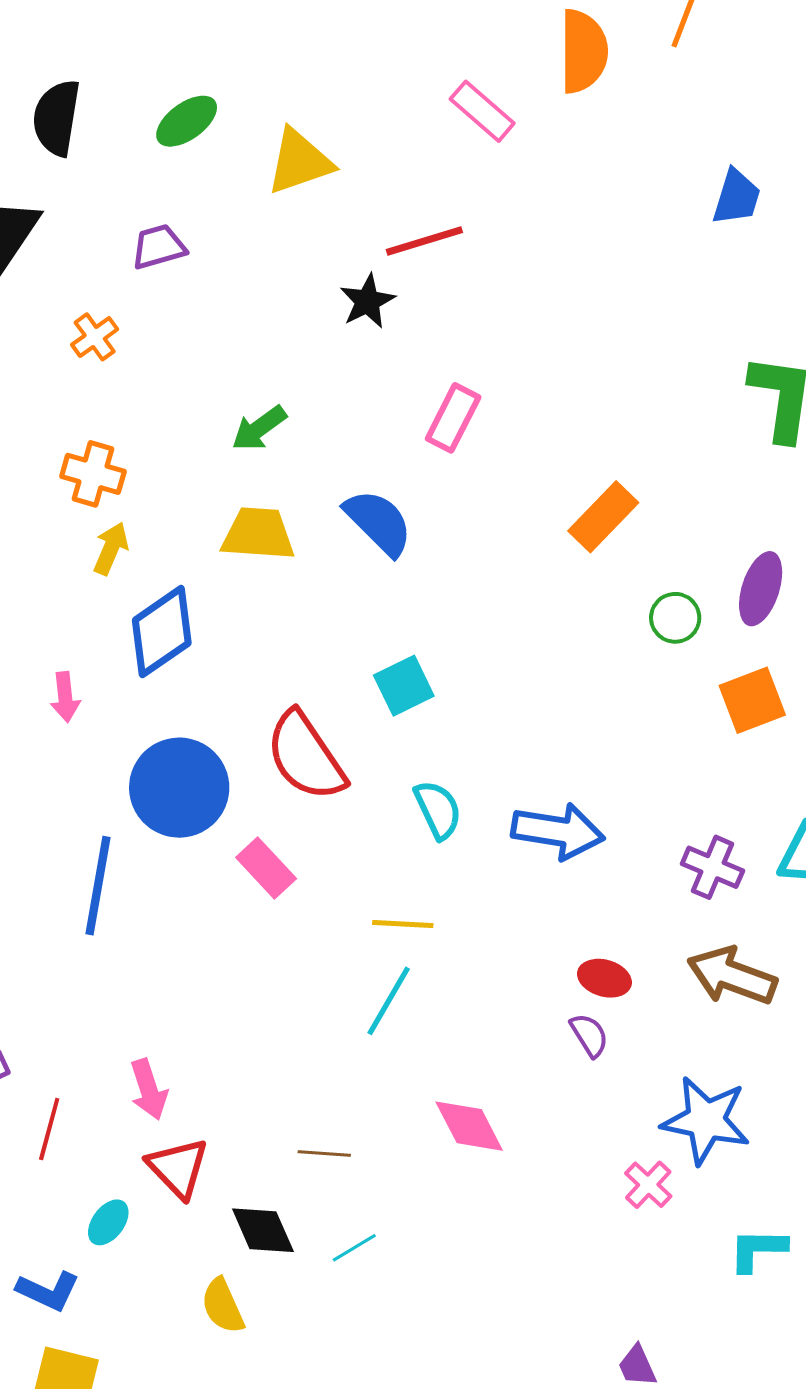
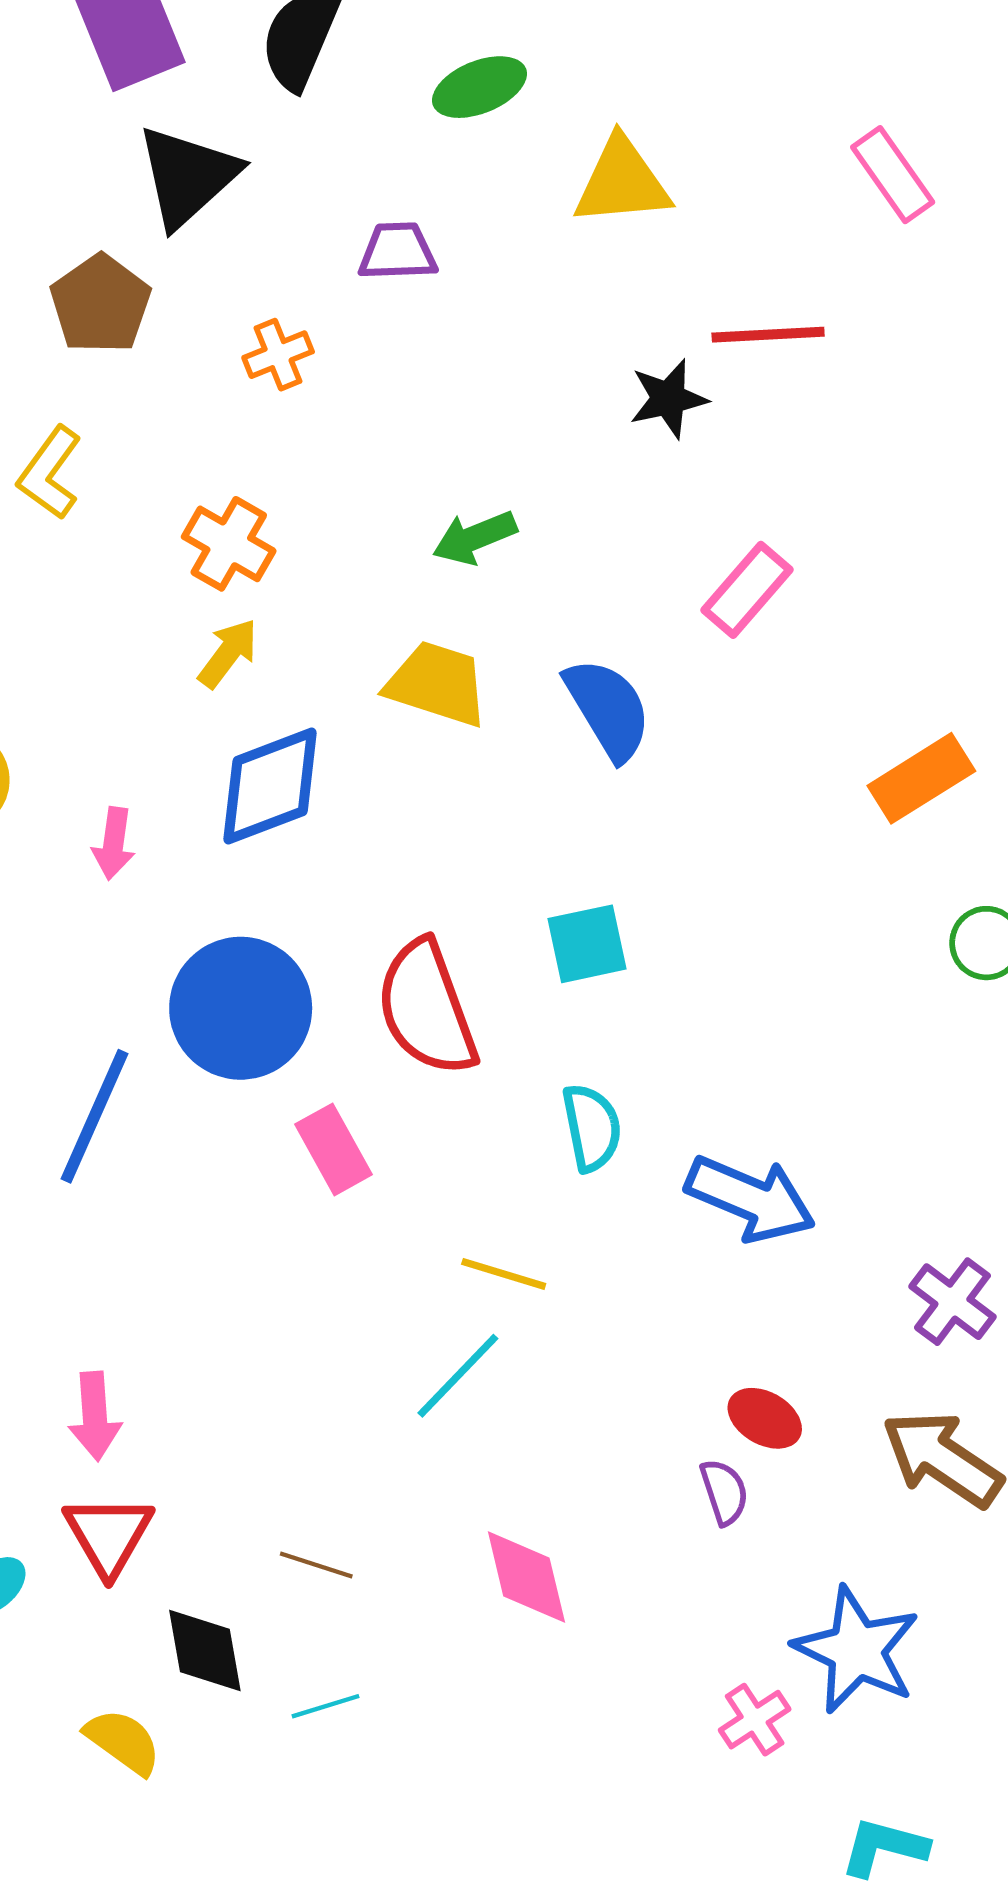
yellow semicircle: (223, 1306) -> (123, 1742), turned 136

